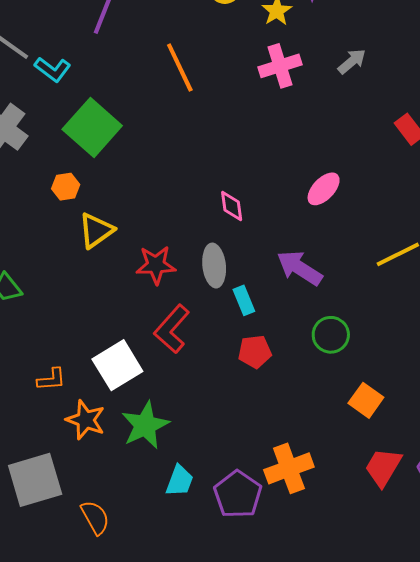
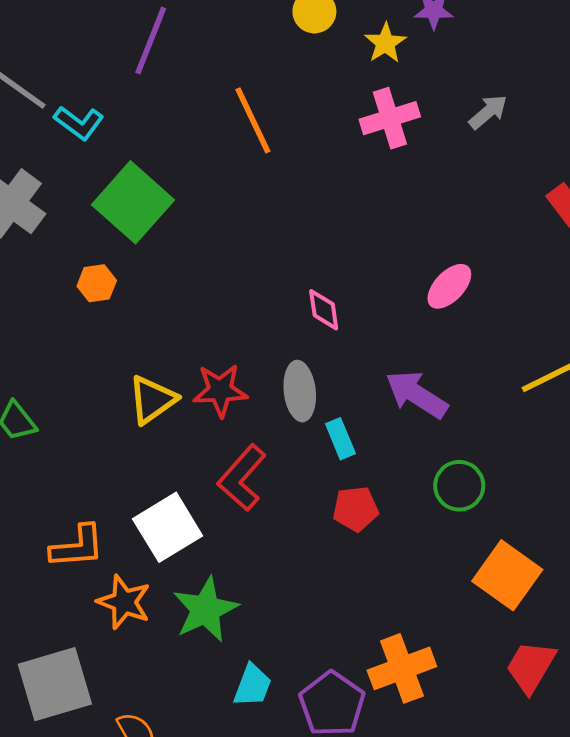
yellow triangle: (96, 230) -> (152, 400), moved
orange L-shape: (51, 379) -> (77, 547), size x1.4
orange square: (366, 400) -> (507, 575), size x1.4

